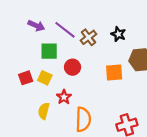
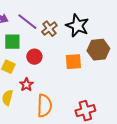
black star: (118, 34) -> (77, 26), size x1.6

